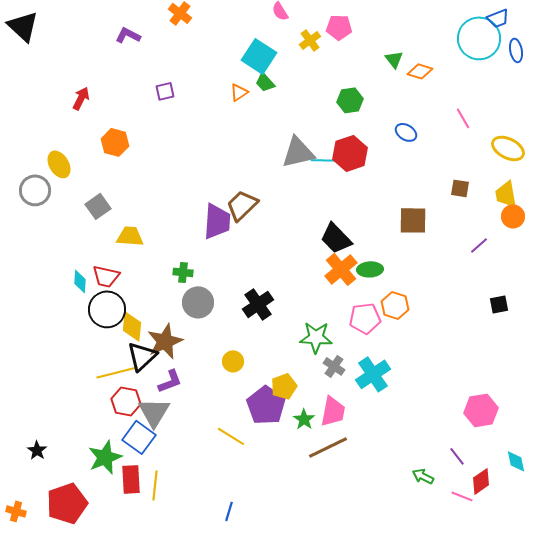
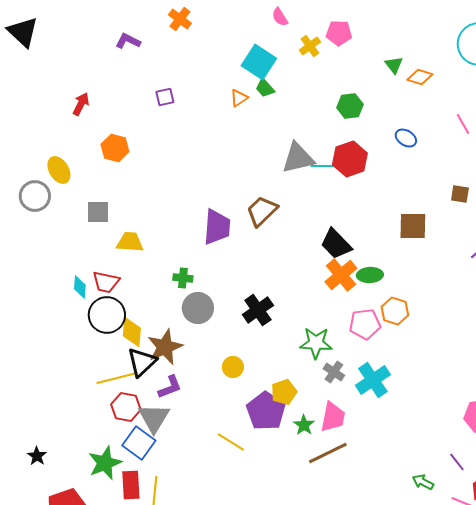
brown trapezoid: (242, 205) -> (262, 211), moved
gray square: (98, 206) -> (98, 212), turned 35

